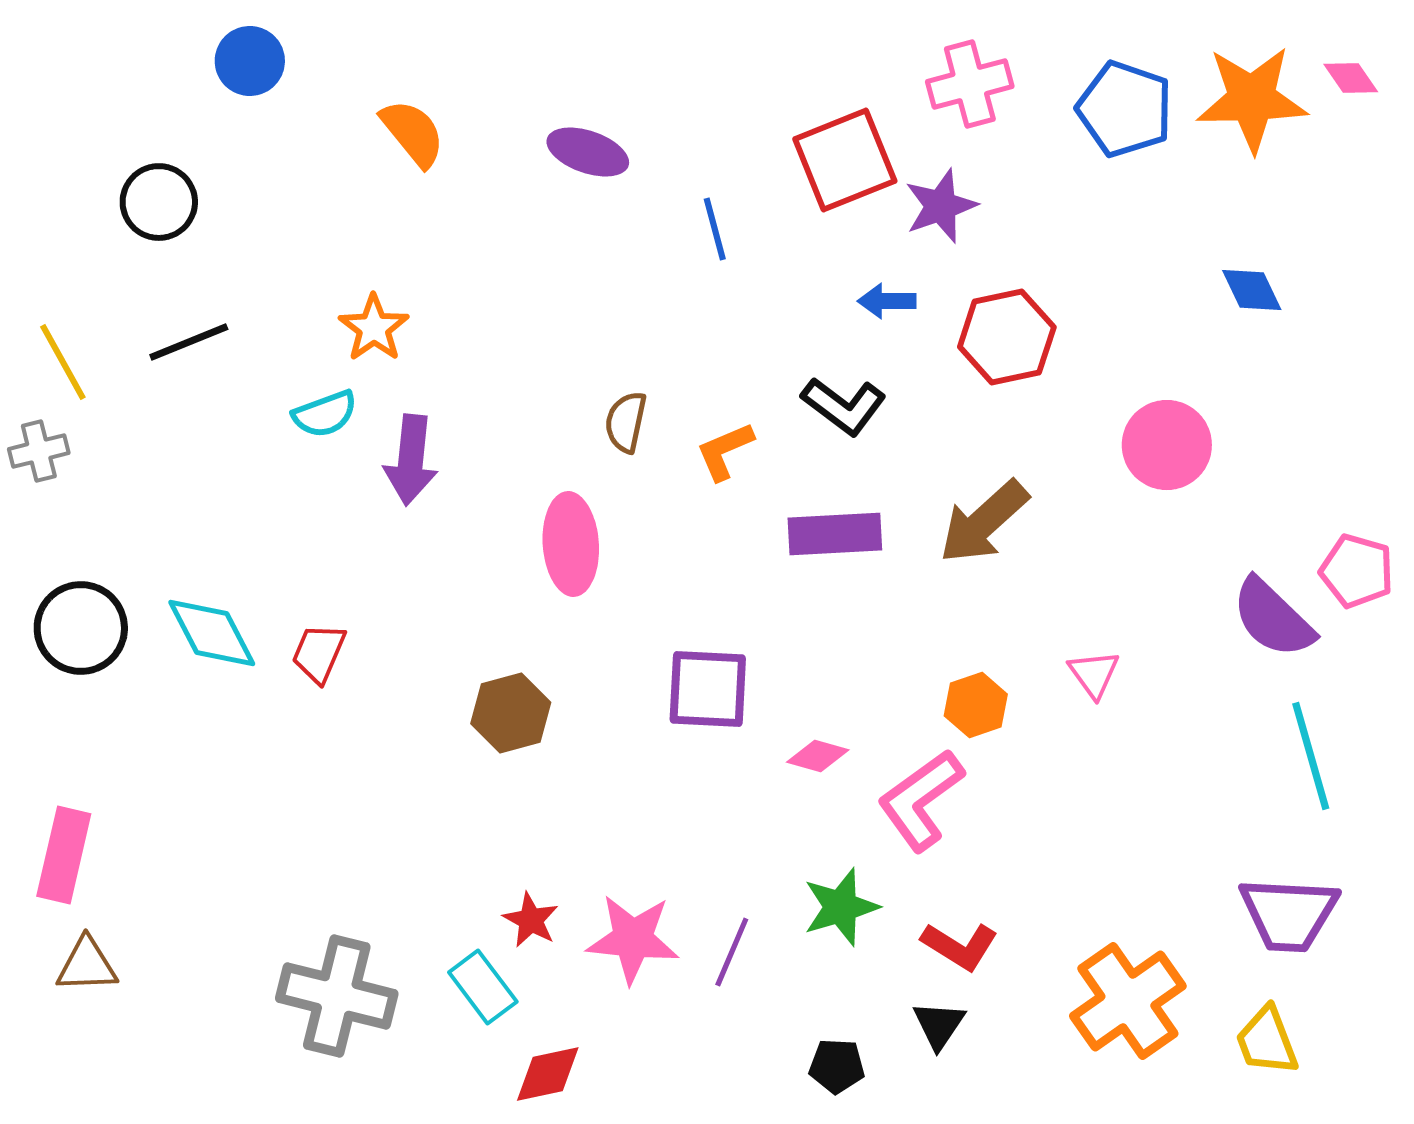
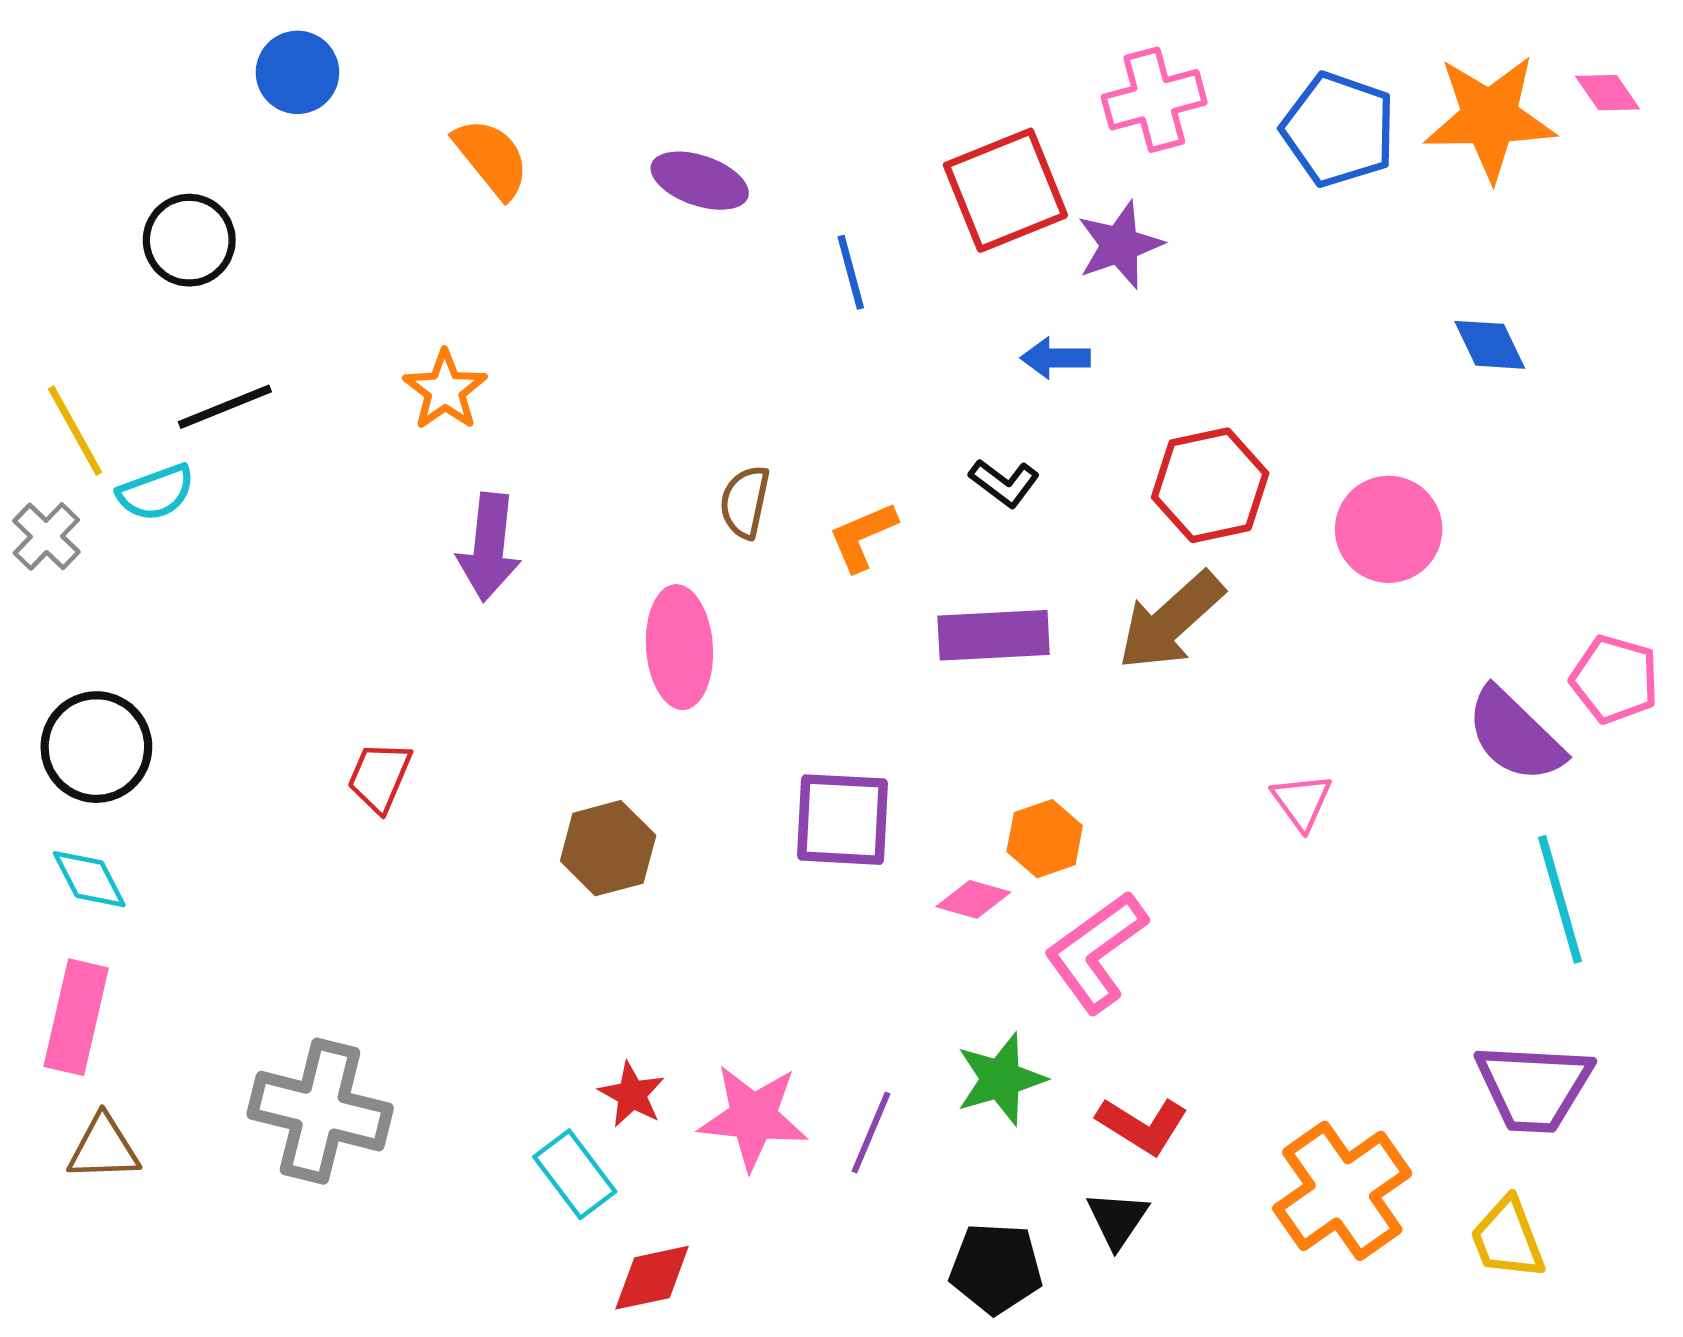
red hexagon: (1007, 337) -> (1210, 485), moved
black L-shape: (844, 406) -> (1004, 483), size x0.7
cyan semicircle: (325, 414) -> (156, 492), moved
gray cross: (39, 451) -> (46, 536), turned -32
cyan diamond: (212, 633) -> (89, 879), moved, size x0.7
orange hexagon: (976, 705) -> (1045, 839), moved
gray cross: (337, 996) -> (320, 1111), moved
black pentagon: (837, 1066) -> (996, 1268), size x1.4

